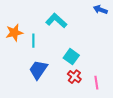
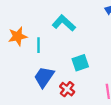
cyan square: (71, 57) -> (80, 63), turned 35
red cross: (74, 77) -> (67, 89), moved

